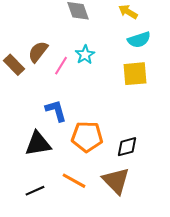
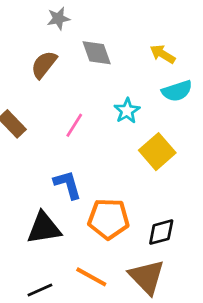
brown semicircle: (38, 52) -> (44, 65), moved
cyan star: (85, 55) -> (127, 111), moved
yellow square: (135, 74) -> (157, 152), moved, turned -36

